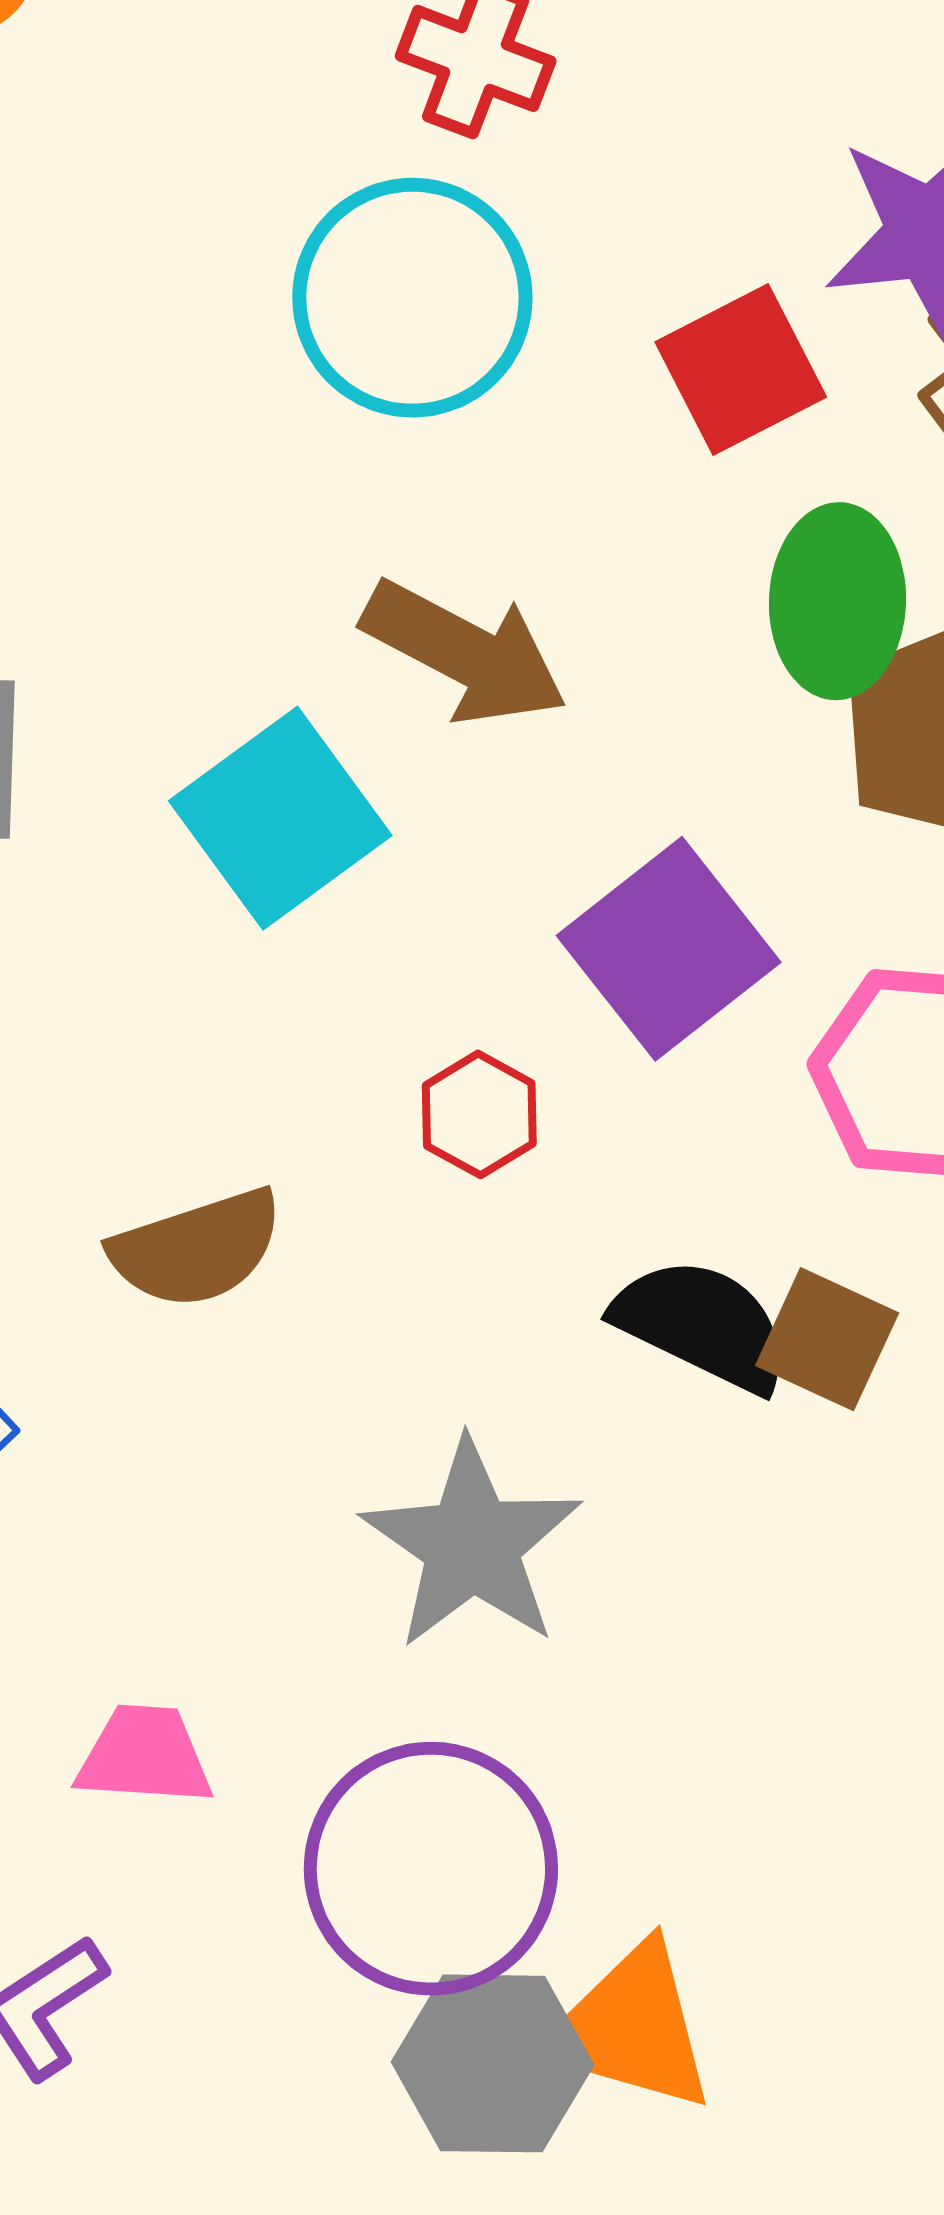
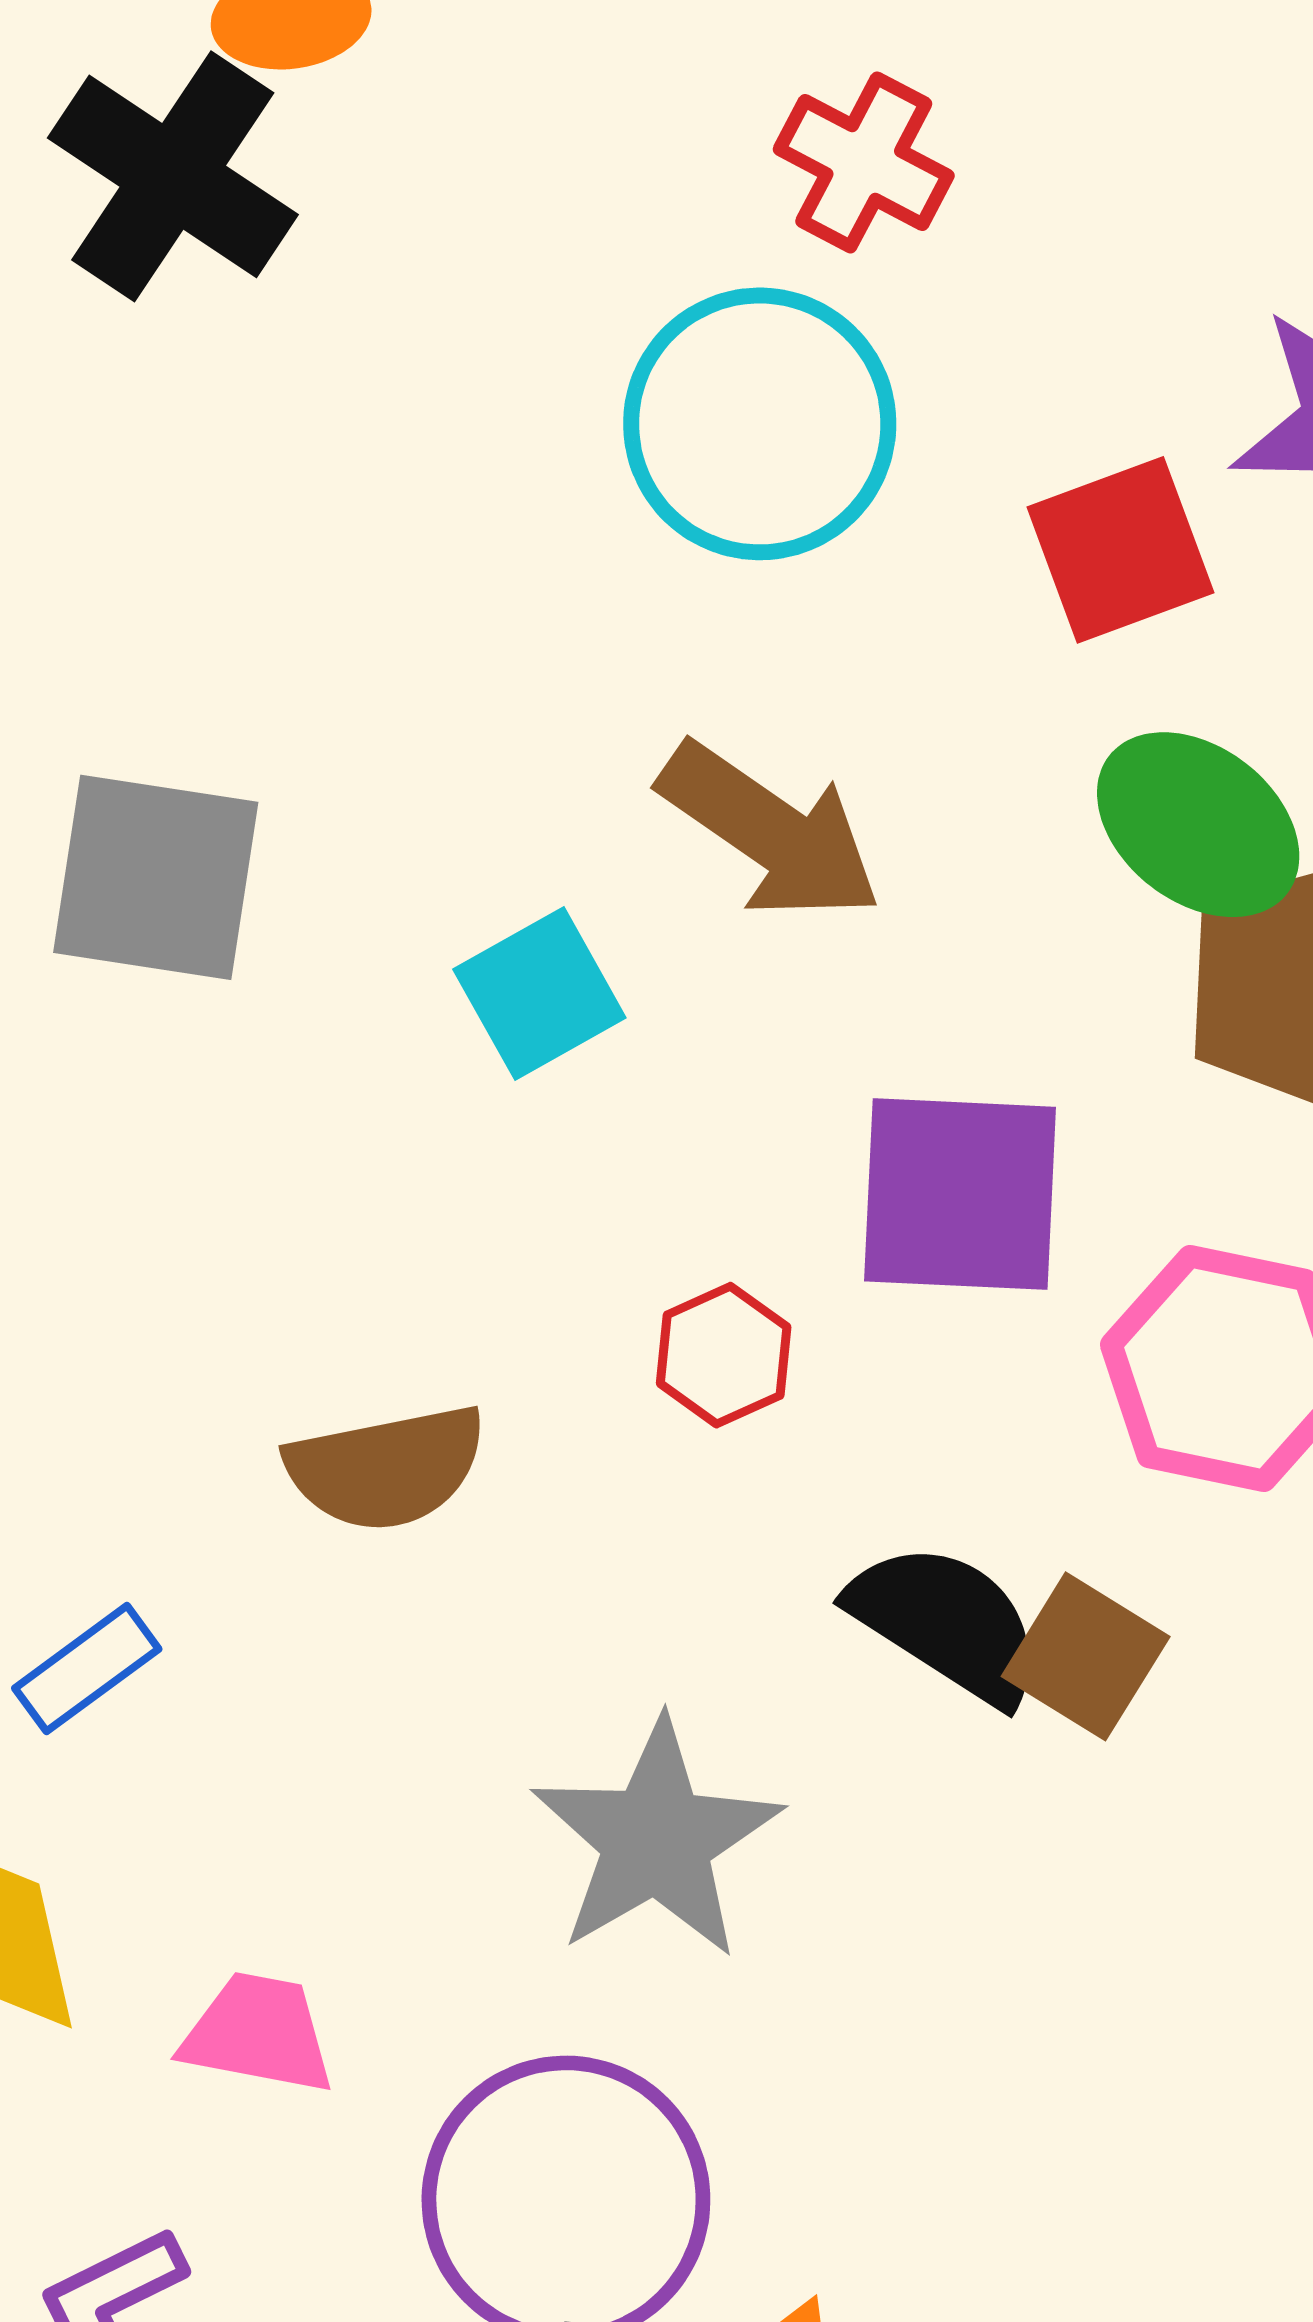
green ellipse: (837, 601) -> (1198, 825), turned -61
cyan square: (280, 818) -> (539, 993), size x0.7
purple square: (669, 949) -> (960, 1194), turned 34

